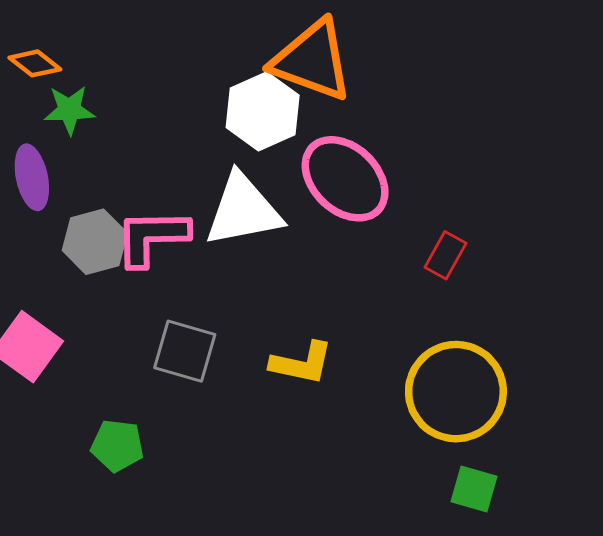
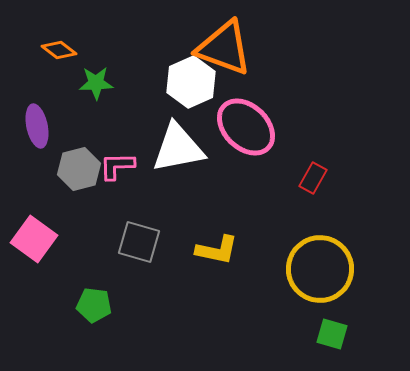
orange diamond: (35, 63) -> (59, 50), moved
green star: (69, 110) -> (96, 83), moved
pink L-shape: (152, 237) -> (117, 166), size x0.7

